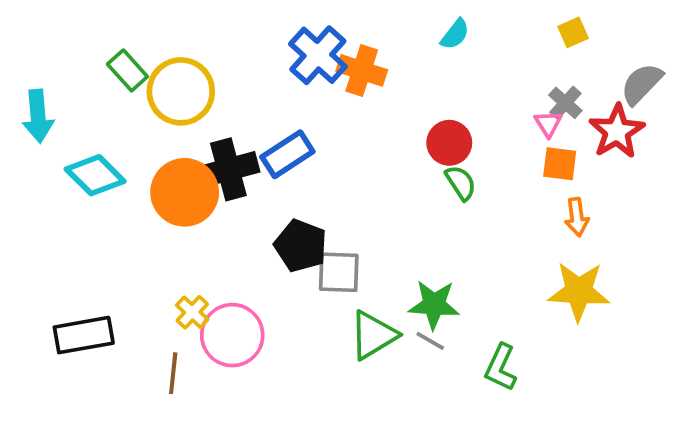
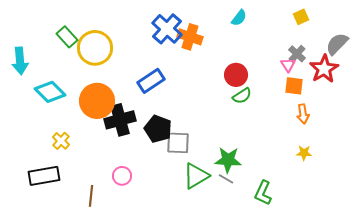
black cross: (228, 169) -> (120, 120), moved
green semicircle: (461, 183) -> (242, 96), turned 90
yellow star: (579, 291) -> (304, 153), size x0.5
yellow cross: (192, 312) -> (61, 141), moved
pink circle: (232, 335) -> (122, 176), size x0.6

